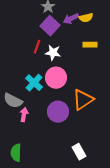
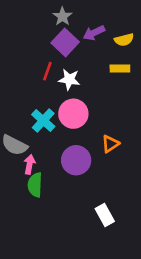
yellow semicircle: (86, 18) -> (124, 40), moved
orange triangle: (83, 100) -> (110, 144), size x0.6
green semicircle: (16, 153) -> (35, 185), moved

